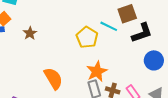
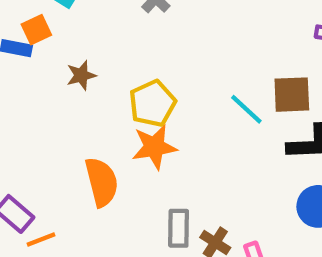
yellow pentagon: (87, 37) -> (152, 103), moved
orange star: (97, 71) -> (154, 147), moved

